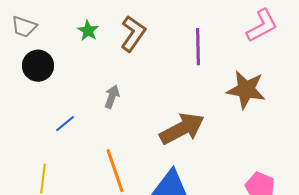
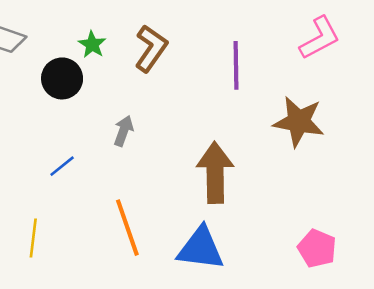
black circle: (38, 66) -> (62, 78), moved
brown arrow: (182, 129) -> (215, 173), turned -63

